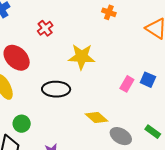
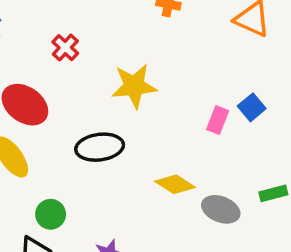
blue square: (148, 80) -> (252, 107), turned 35
green rectangle: (153, 132) -> (273, 193), turned -42

